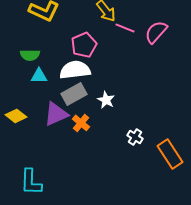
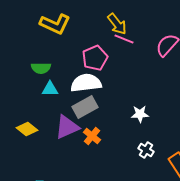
pink line: (125, 28) -> (124, 39), moved
white star: (106, 100) -> (140, 114), moved, turned -30

